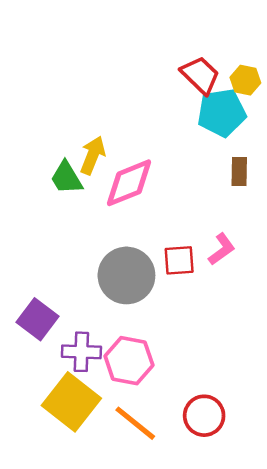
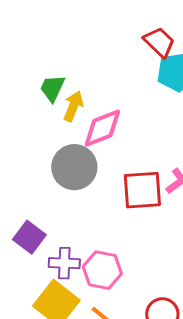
green trapezoid: (66, 178) -> (52, 88), moved, turned 56
red square: (179, 260) -> (142, 190), size x1.6
gray circle: (126, 275) -> (74, 167), moved

